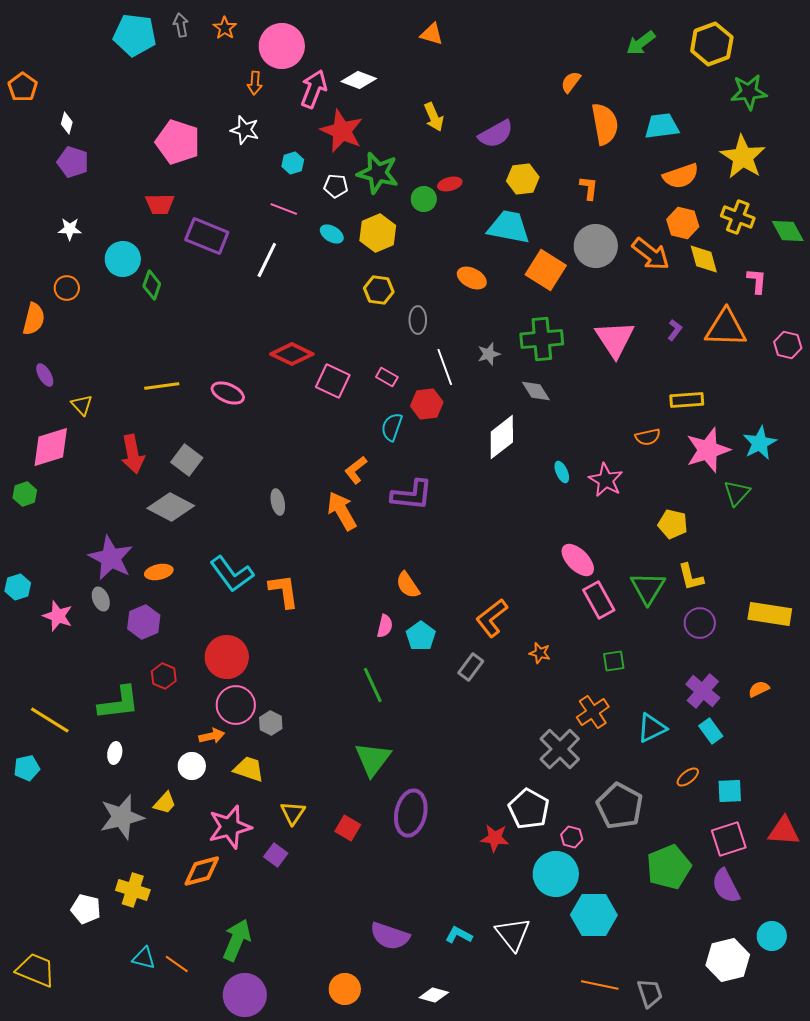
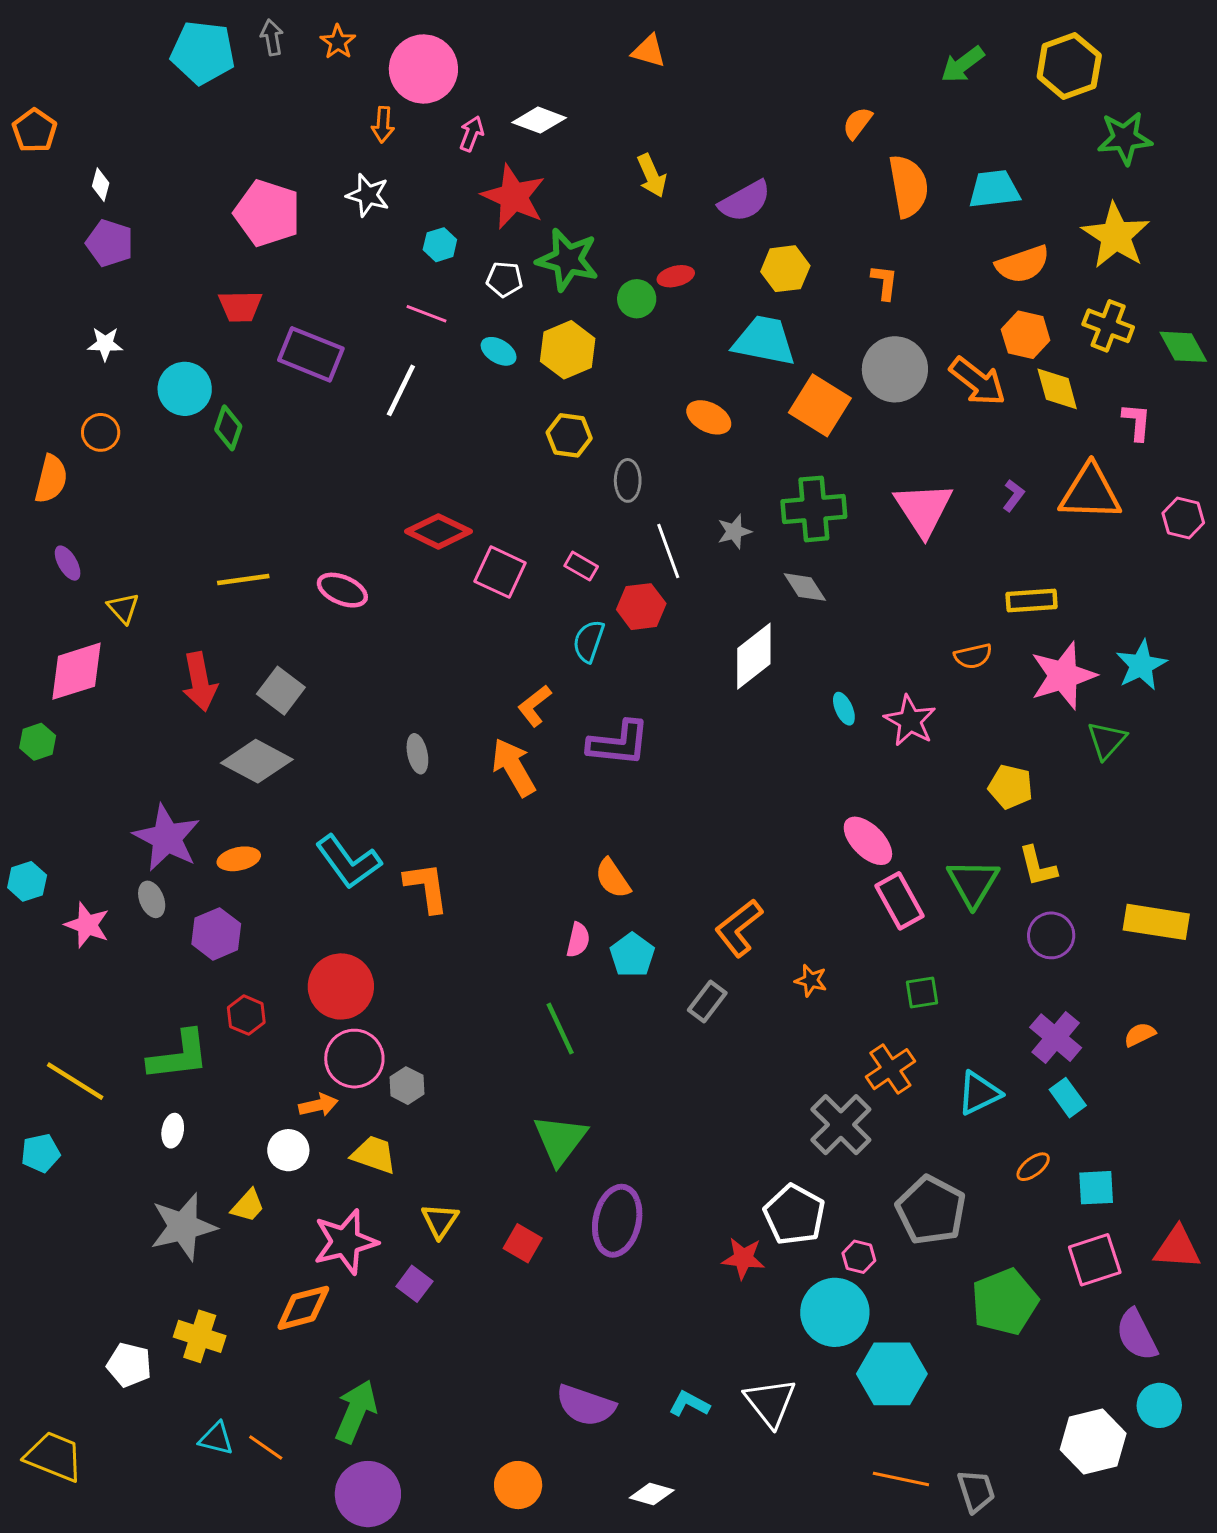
pink arrow: (314, 89) -> (472, 134), size x0.6
purple semicircle: (726, 886) -> (1137, 1335), moved

